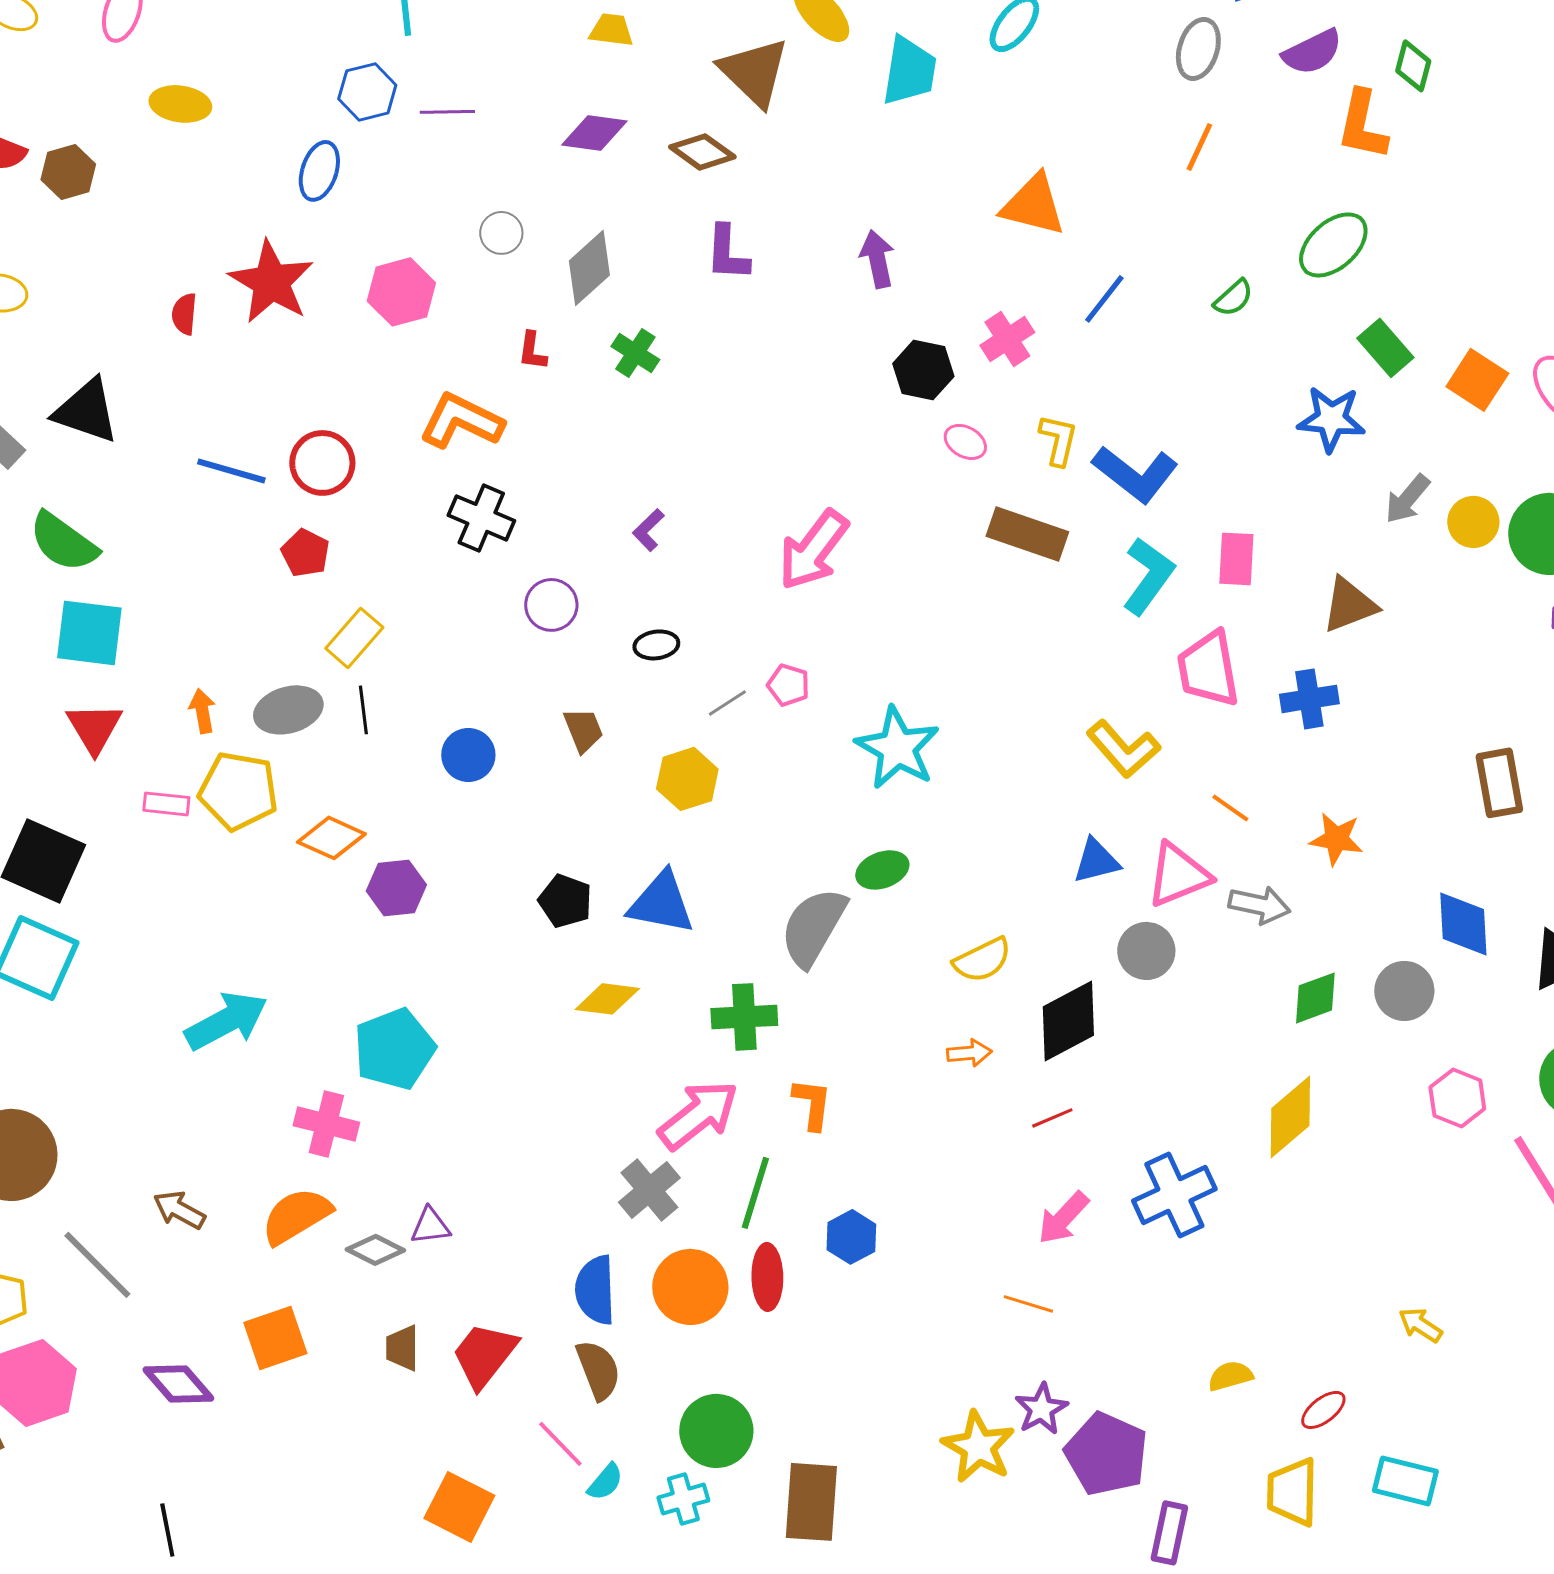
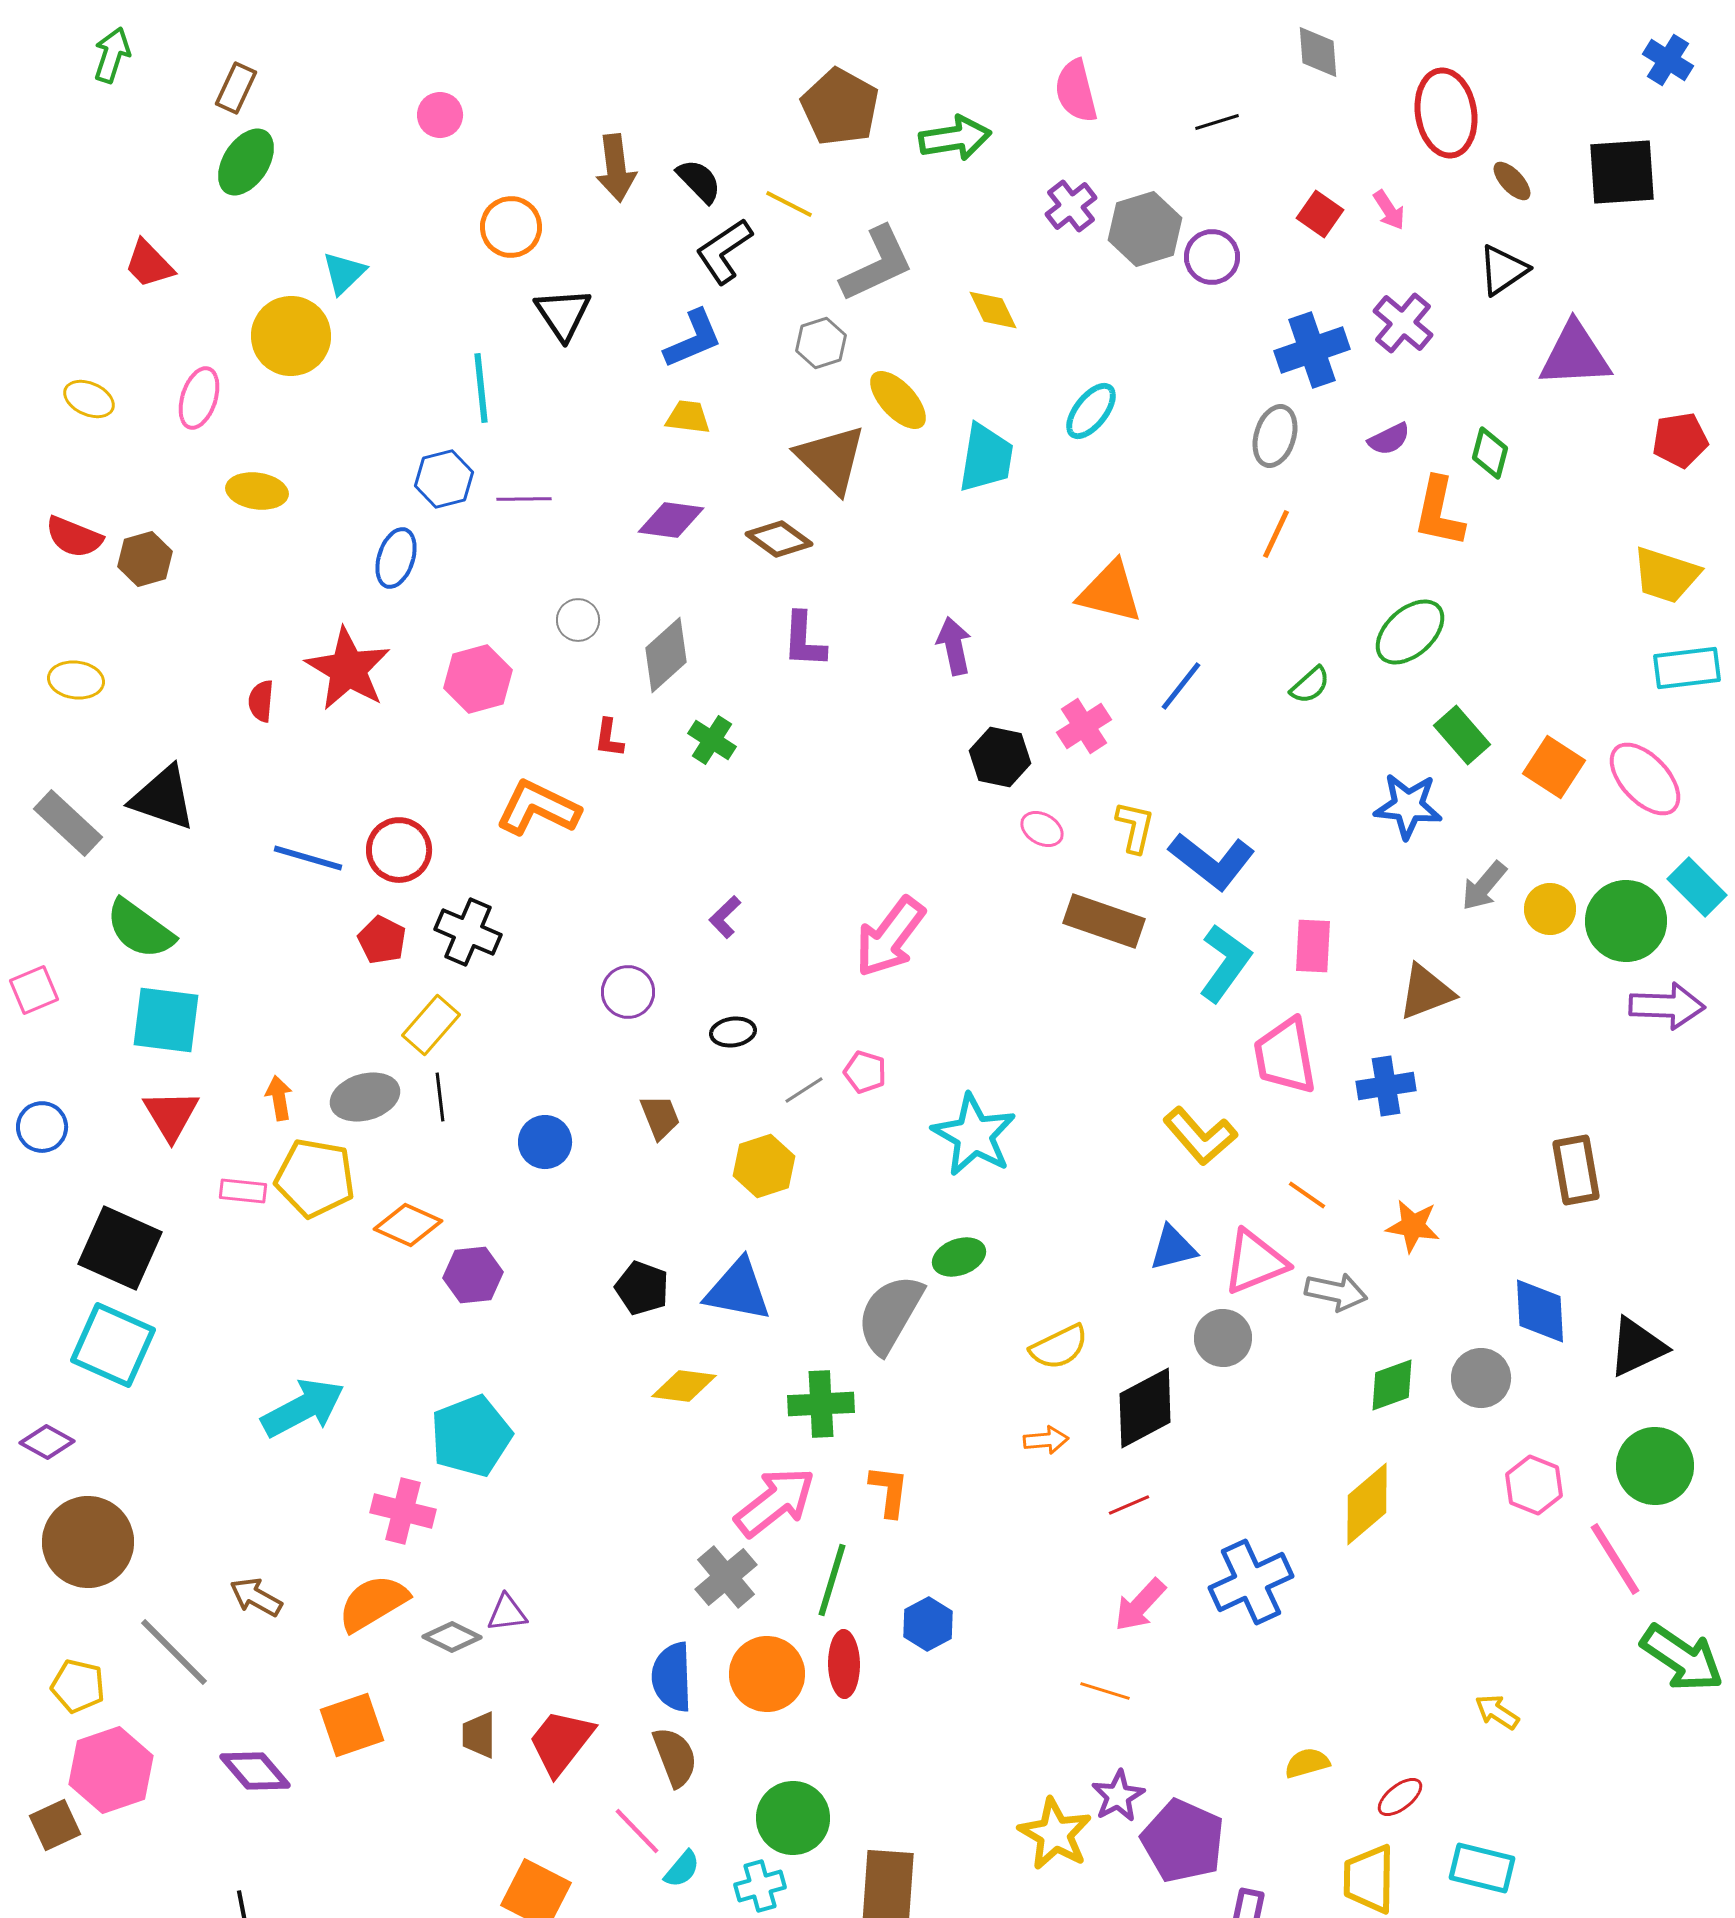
purple semicircle: (1312, 52) -> (1389, 439), size x0.7
black cross: (481, 518) -> (468, 932), moved

